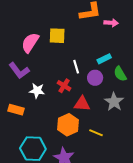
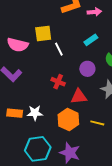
pink semicircle: (30, 43) -> (18, 45), turned -100
cyan rectangle: (104, 59) -> (91, 40), moved
white line: (76, 67) -> (59, 49), moved
white star: (37, 91) -> (35, 113), moved

